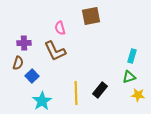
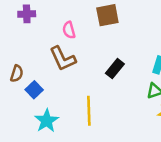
purple cross: (24, 43) -> (27, 14), moved
black rectangle: (100, 90) -> (115, 69), moved

